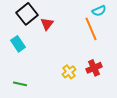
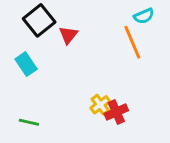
red cross: (94, 68) -> (116, 112), moved

